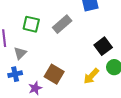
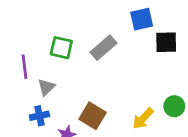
black square: (103, 46) -> (166, 42), moved, turned 36

